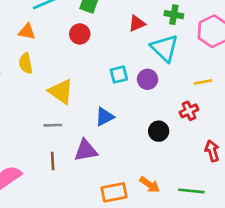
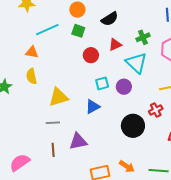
green cross: (174, 15) -> (143, 37), turned -32
red circle: (80, 34) -> (91, 55), moved
yellow triangle: (61, 92) -> (58, 97), turned -50
blue triangle: (104, 117) -> (93, 107), moved
black circle: (159, 131) -> (133, 126), size x1.5

